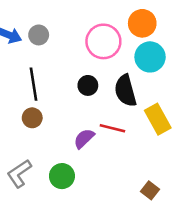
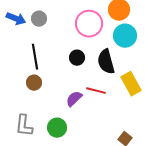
gray L-shape: (19, 173) -> (24, 126), turned -50

